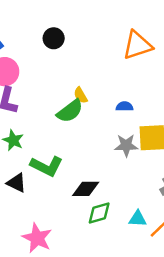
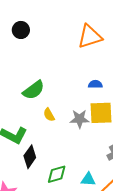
yellow semicircle: (80, 95) -> (49, 115), moved
blue semicircle: (124, 106) -> (95, 84), moved
black diamond: (86, 189) -> (30, 157), moved, turned -55

